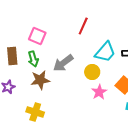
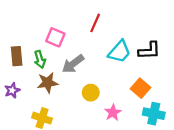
pink square: (37, 36) -> (55, 37), moved
yellow circle: (92, 72) -> (91, 93), moved
pink star: (99, 92) -> (113, 113), moved

